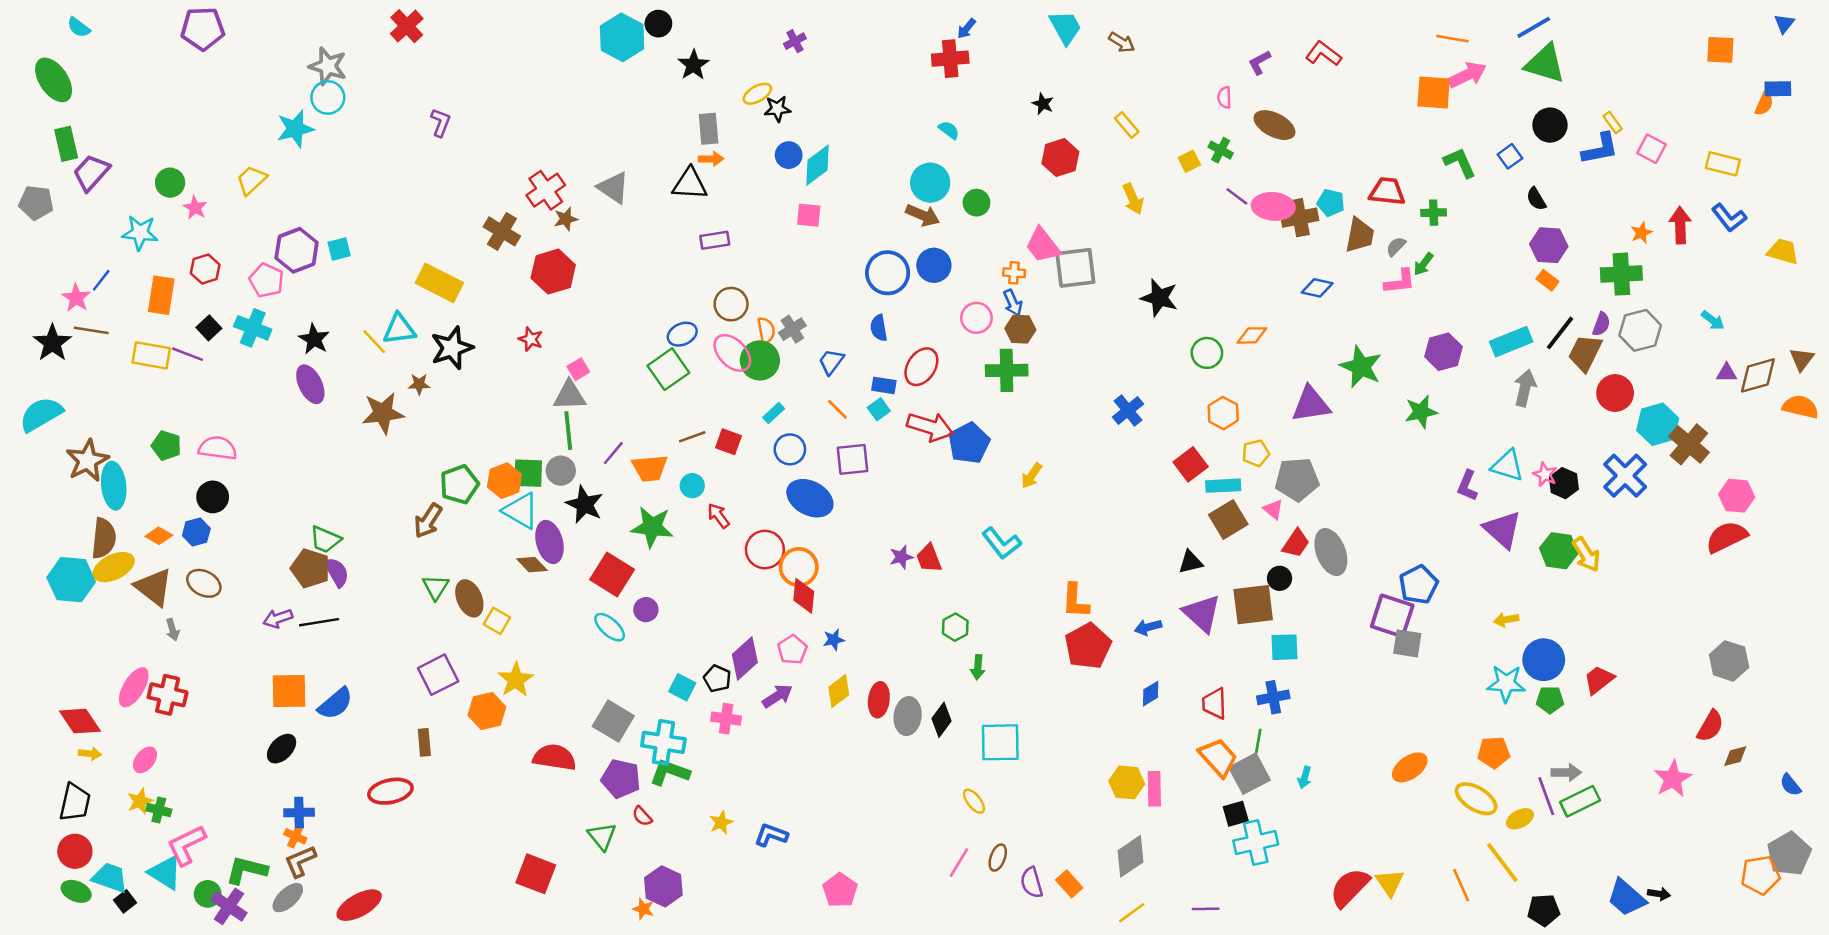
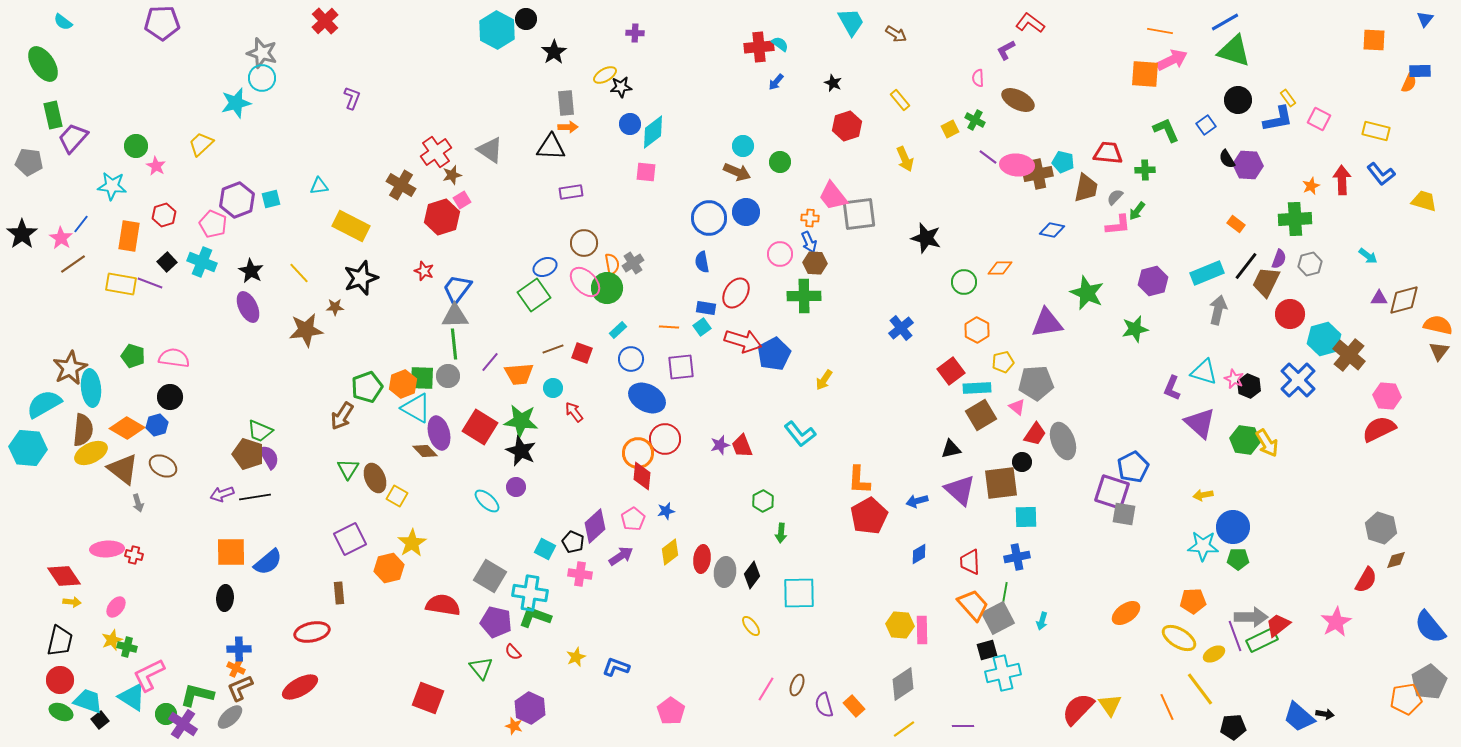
blue arrow: (966, 29) -> (776, 82), moved
purple cross: (795, 41) -> (635, 33), turned 30
red L-shape: (1323, 54) -> (1030, 23), moved
cyan semicircle: (949, 130) -> (780, 44), moved
cyan circle: (930, 183) -> (743, 146), size x0.7
purple hexagon: (1549, 245) -> (1248, 165), moved
cyan triangle: (399, 329) -> (319, 186), moved, size x0.7
brown line: (91, 330) -> (73, 264), turned -44
gray hexagon: (1640, 330) -> (1310, 264), size x0.7
black star: (52, 343) -> (22, 234), moved
brown triangle: (1802, 359) -> (1439, 351), moved
blue trapezoid: (831, 362) -> (457, 289), moved, size x1.4
pink square: (578, 369) -> (462, 200), moved
orange line: (837, 409) -> (669, 327), turned -42
cyan semicircle: (41, 414) -> (44, 404), moved
black star: (585, 504) -> (521, 451), moved
orange diamond: (159, 536) -> (127, 428), size x1.6
red circle: (765, 550) -> (665, 439), moved
red square: (612, 575) -> (480, 427), moved
cyan hexagon: (71, 580) -> (28, 448), moved
red trapezoid: (1599, 680) -> (1278, 625), moved
pink ellipse: (134, 687) -> (107, 549), turned 56
red cross: (168, 695) -> (134, 555), size x0.6
black ellipse: (282, 749) -> (225, 598), turned -40
brown diamond: (1735, 756) -> (1396, 560), moved
gray arrow: (1566, 772) -> (1251, 617), size x1.4
blue semicircle: (1790, 785) -> (1430, 627), size x1.8
yellow ellipse: (974, 801) -> (751, 626), moved
red ellipse: (359, 905) -> (300, 687), moved

